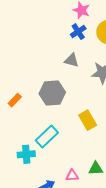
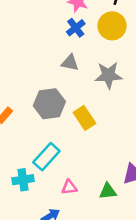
yellow rectangle: (88, 120) -> (84, 118), moved
pink triangle: (72, 176) -> (69, 187), moved

